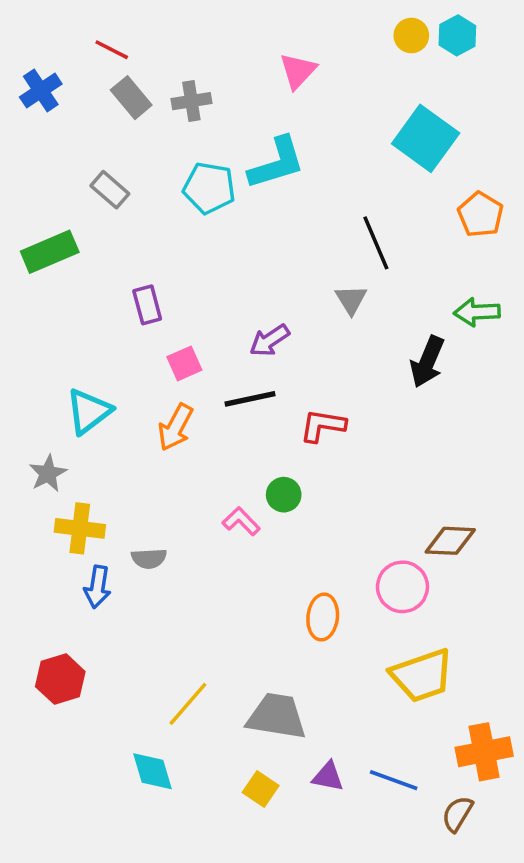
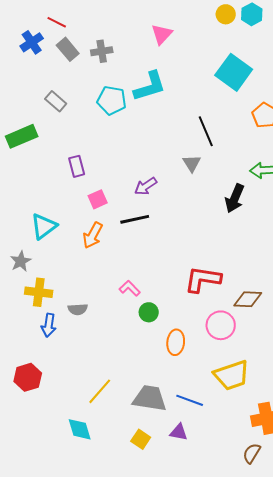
blue cross: (41, 90) -> (32, 42), moved
red L-shape: (323, 426) -> (203, 279), moved, size x1.4
green circle: (284, 495) -> (149, 312), moved
blue line: (394, 780) -> (190, 400), moved

